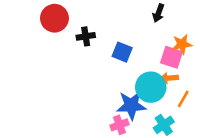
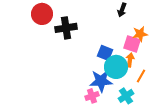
black cross: (86, 36) -> (66, 28), size x1.5
blue square: (122, 52) -> (105, 53), moved
orange arrow: (169, 78) -> (130, 60), turned 104

